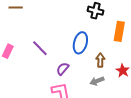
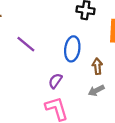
purple line: (40, 48) -> (26, 44), moved

